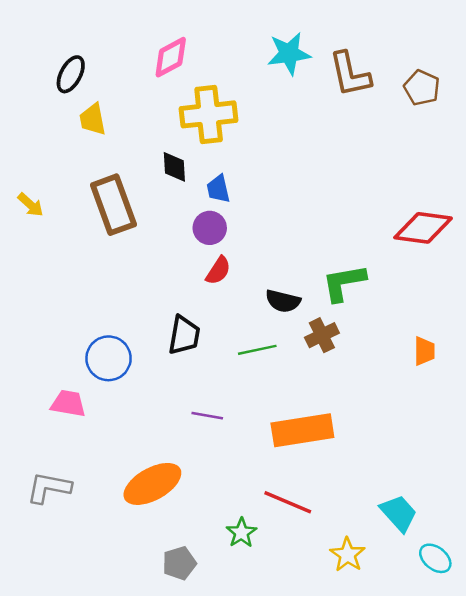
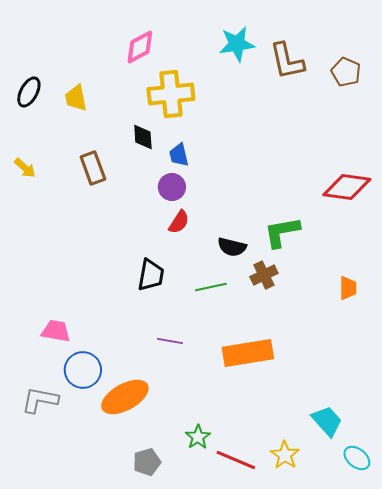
black ellipse: (71, 74) -> (29, 92), moved
brown rectangle: (113, 205) -> (93, 168), size x0.7
blue circle: (109, 358) -> (83, 370), moved
red line: (288, 502) -> (236, 460), moved

